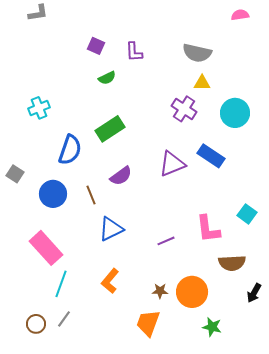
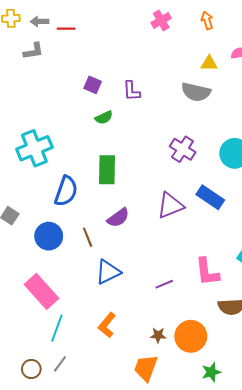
yellow triangle: (202, 83) -> (209, 63), moved
cyan cross: (39, 108) -> (34, 148), size x1.6
green rectangle: (110, 129) -> (107, 170), turned -56
green star: (212, 327) -> (211, 372), turned -30

